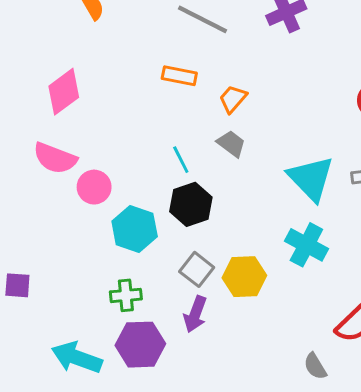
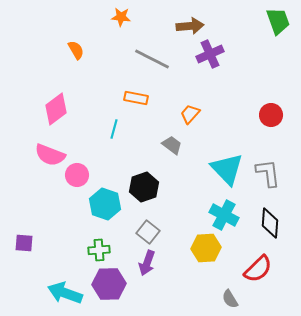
orange trapezoid: (233, 99) -> (190, 114), moved
cyan line: (181, 160) -> (114, 129), moved, turned 42
yellow hexagon: (244, 277) -> (206, 248), moved

